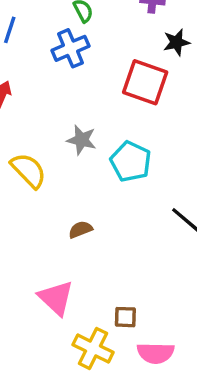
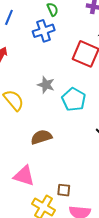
brown semicircle: (80, 230) -> (41, 137), size x1.5
pink triangle: (56, 298) -> (24, 176), turned -30

